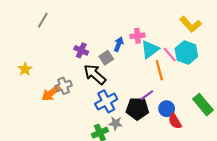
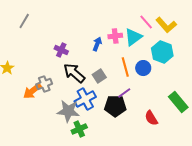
cyan triangle: (150, 49) -> (133, 37), moved
pink line: (170, 55) -> (146, 22), moved
gray square: (106, 58) -> (99, 76), moved
orange line: (159, 70) -> (125, 67), moved
blue circle: (167, 109) -> (143, 68), moved
gray star: (116, 123) -> (68, 111), moved, size x1.6

